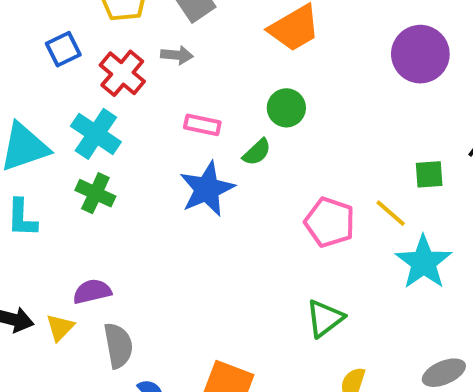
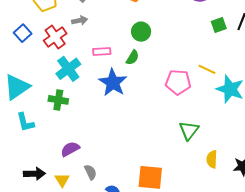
red cross: (122, 73) -> (55, 37), turned 30
cyan cross: (96, 134) -> (68, 69), moved, turned 35
green square: (429, 174) -> (219, 25), moved
yellow triangle: (60, 327) -> (62, 180), moved
gray semicircle: (118, 346) -> (90, 172), size x0.7

